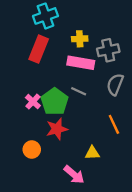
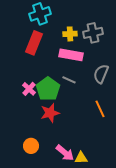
gray cross: (108, 50) -> (93, 33), moved
orange circle: (32, 149) -> (31, 146), moved
yellow triangle: (92, 153) -> (81, 158), moved

